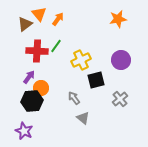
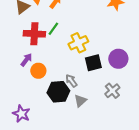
purple circle: (121, 60) -> (118, 59), moved
gray cross: (120, 99) -> (112, 91), moved
black hexagon: (32, 101) -> (58, 92), moved
gray triangle: (83, 118) -> (80, 101), turned 40

